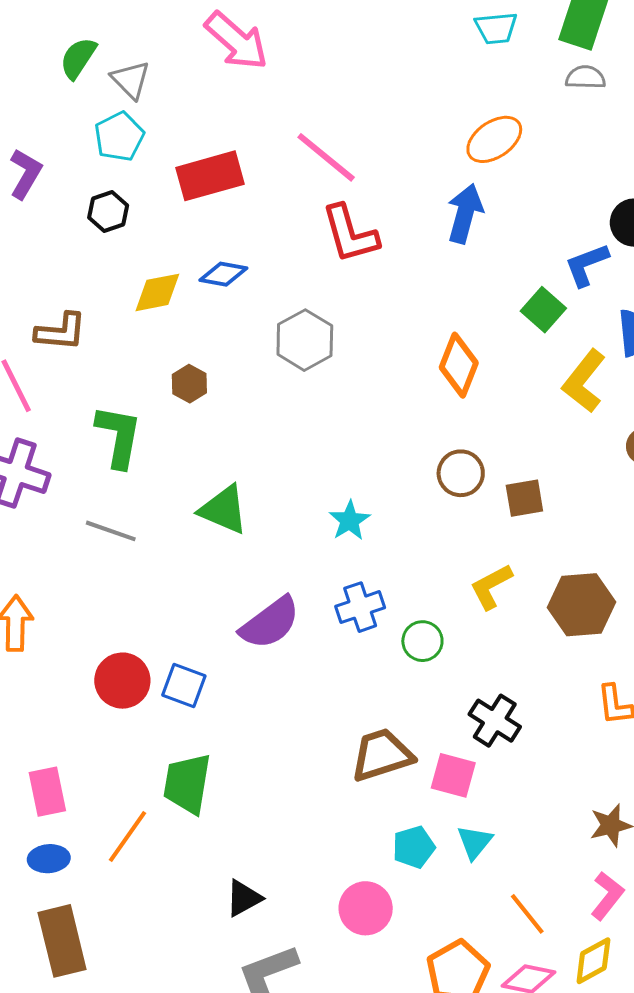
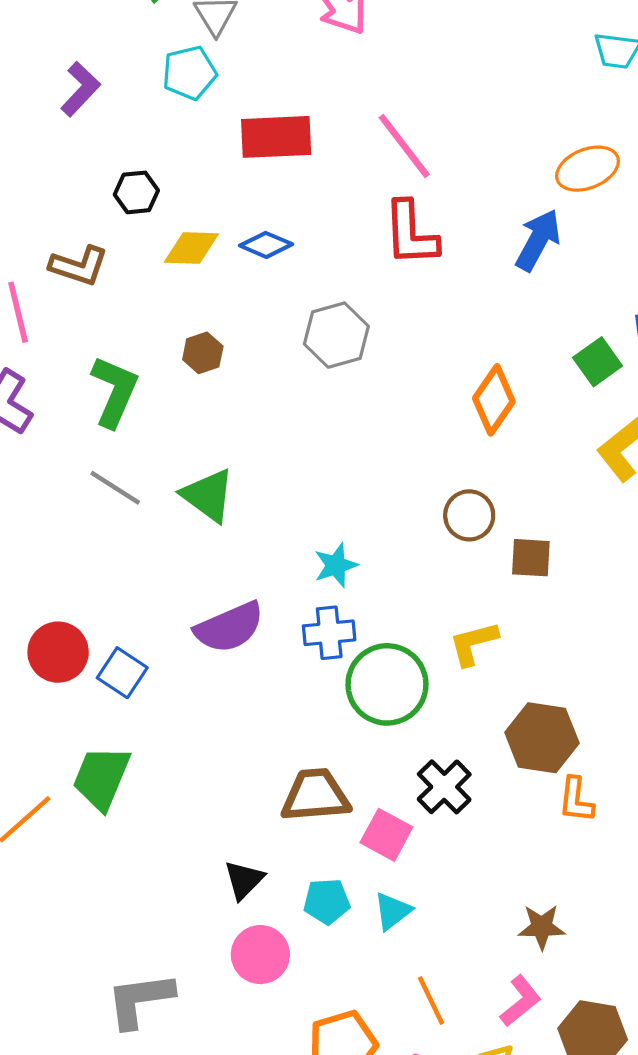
black hexagon: (108, 211) -> (136, 192), moved
cyan star: (350, 521) -> (336, 565), moved
gray line: (111, 531) -> (115, 488), moved
brown hexagon: (581, 605) -> (542, 738), moved
green circle: (422, 641) -> (387, 684), size x1.8
black triangle: (244, 898) -> (244, 880), moved, turned -30

